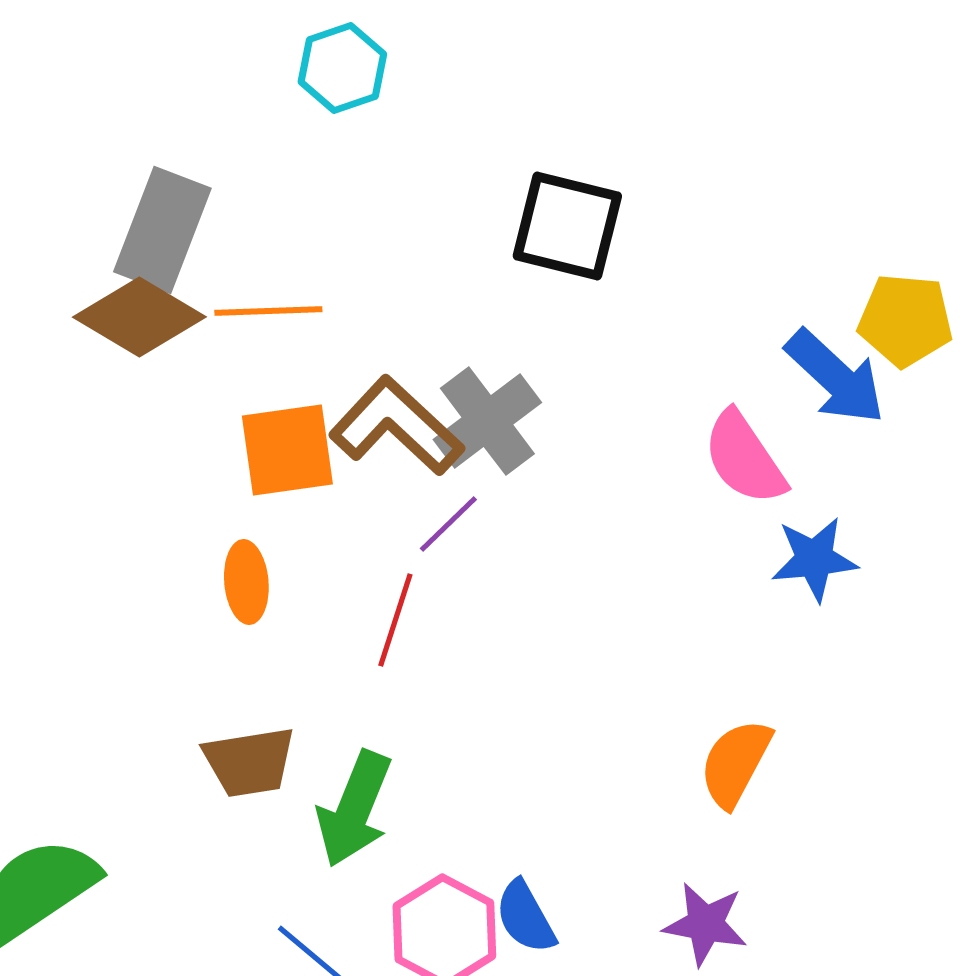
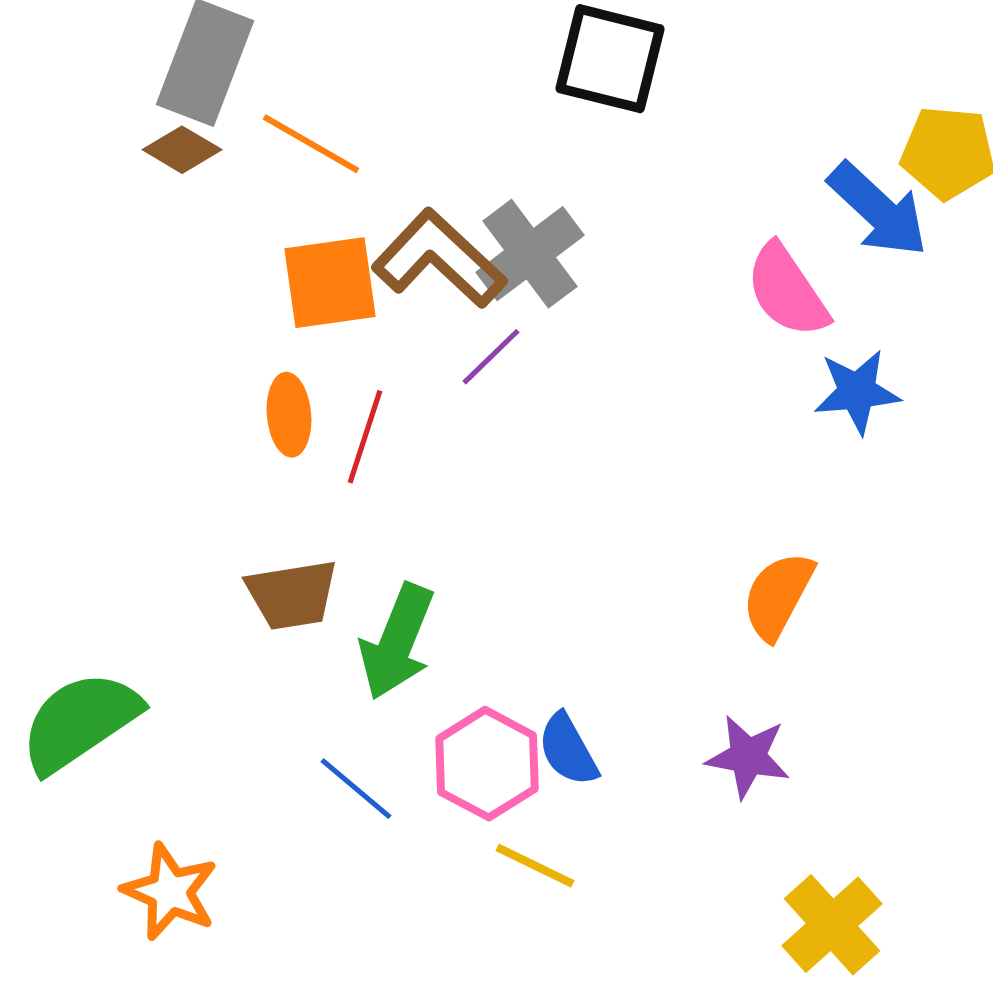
orange line: (268, 311) -> (311, 144), turned 32
brown diamond: (139, 317) -> (182, 150), size x0.6
red line: (395, 620) -> (365, 437), moved

